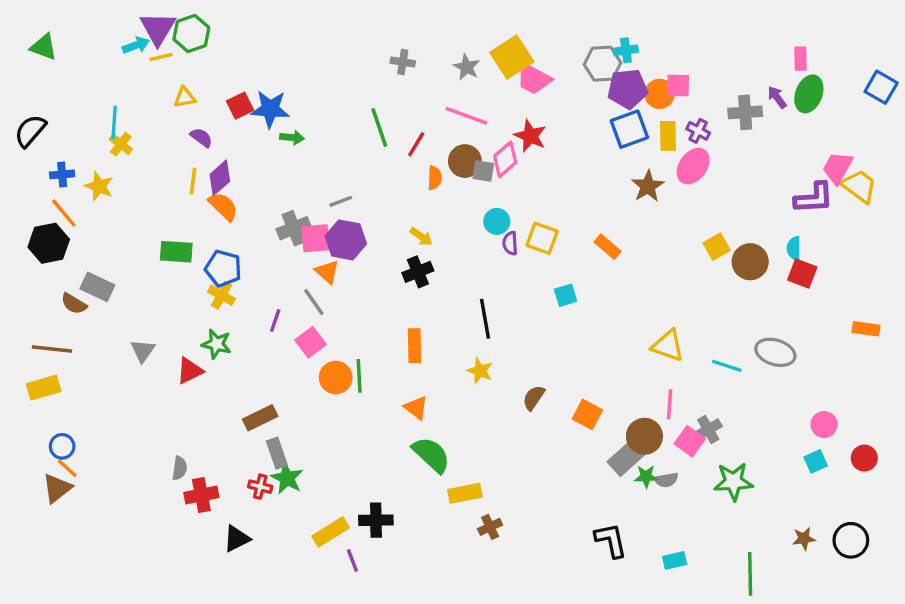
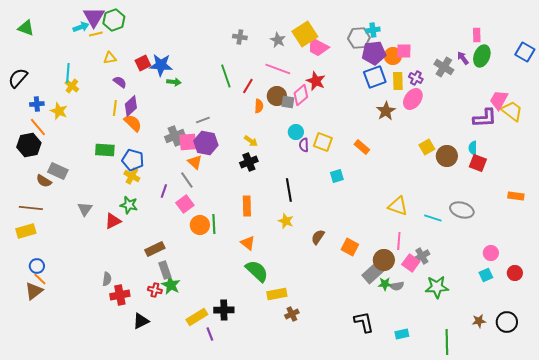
gray cross: (745, 112) -> (444, 67), turned 36

